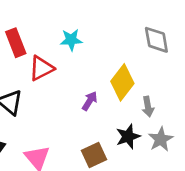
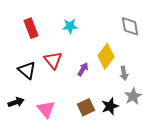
red triangle: (41, 68) -> (53, 60), moved, turned -42
black star: (128, 136) -> (110, 106), moved

